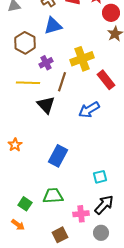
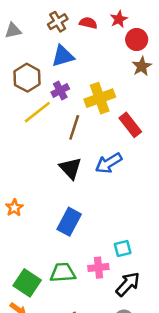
purple cross: (46, 63) -> (60, 90), moved
yellow line: (28, 83) -> (37, 112), moved, turned -40
black triangle: (46, 105) -> (70, 168), moved
green square: (25, 204) -> (27, 283), size x1.5
pink cross: (81, 214) -> (98, 268), moved

